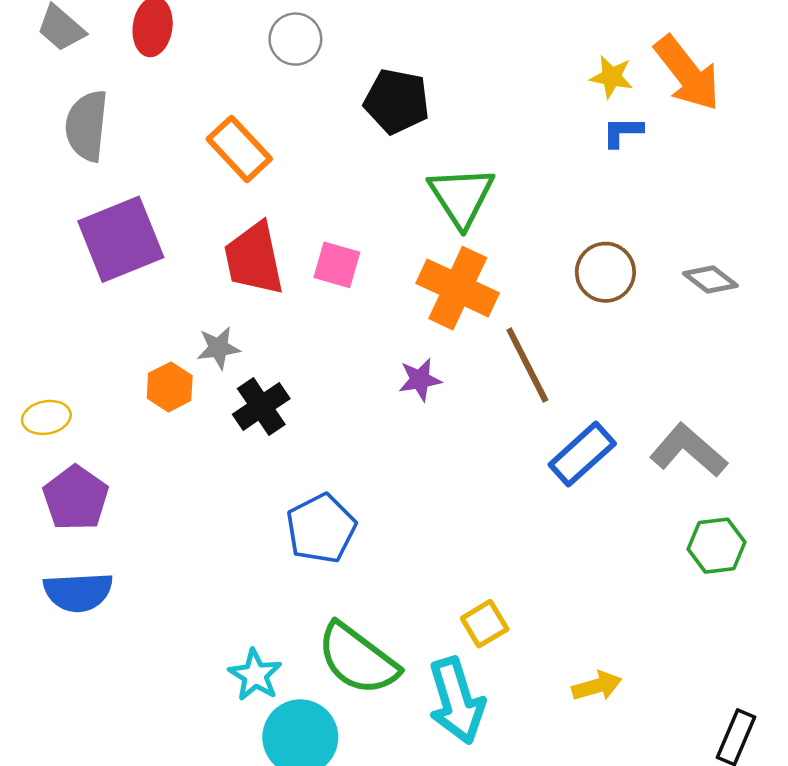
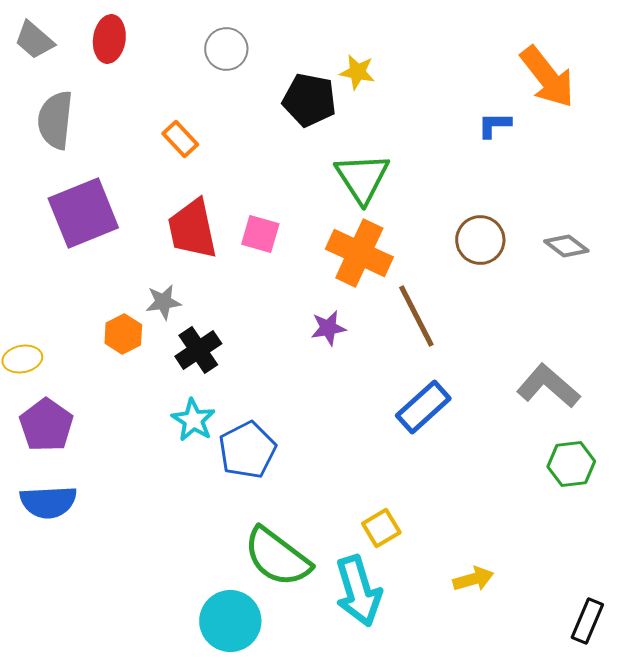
yellow star: (612, 77) -> (357, 72), moved
orange rectangle: (239, 149) -> (180, 139), size x0.7
blue rectangle: (582, 454) -> (423, 407), moved
cyan star: (255, 675) -> (193, 420), moved

